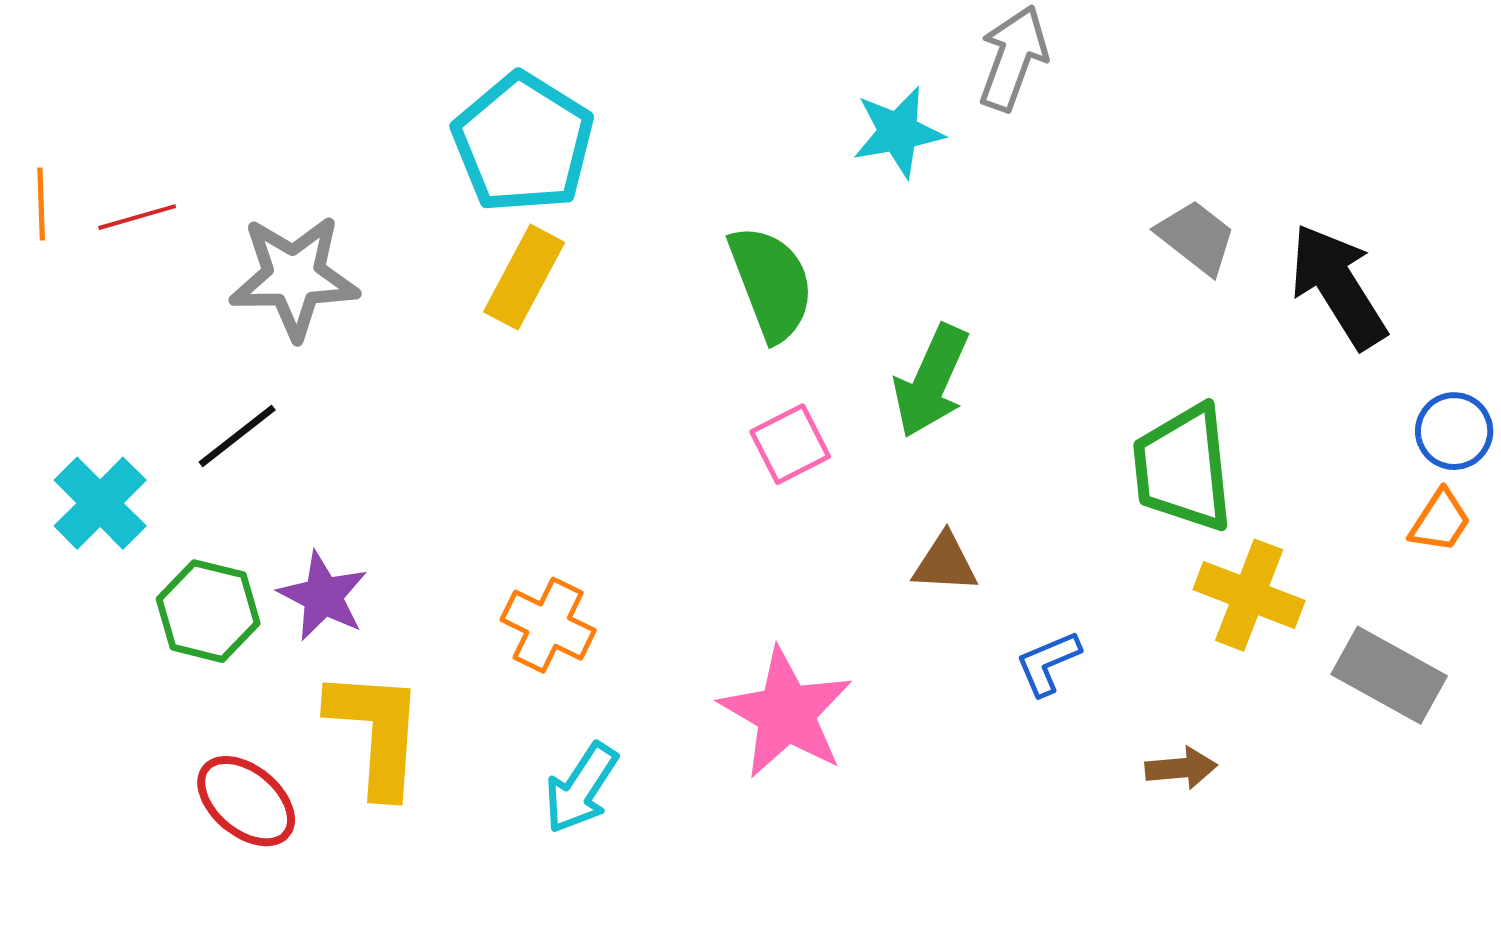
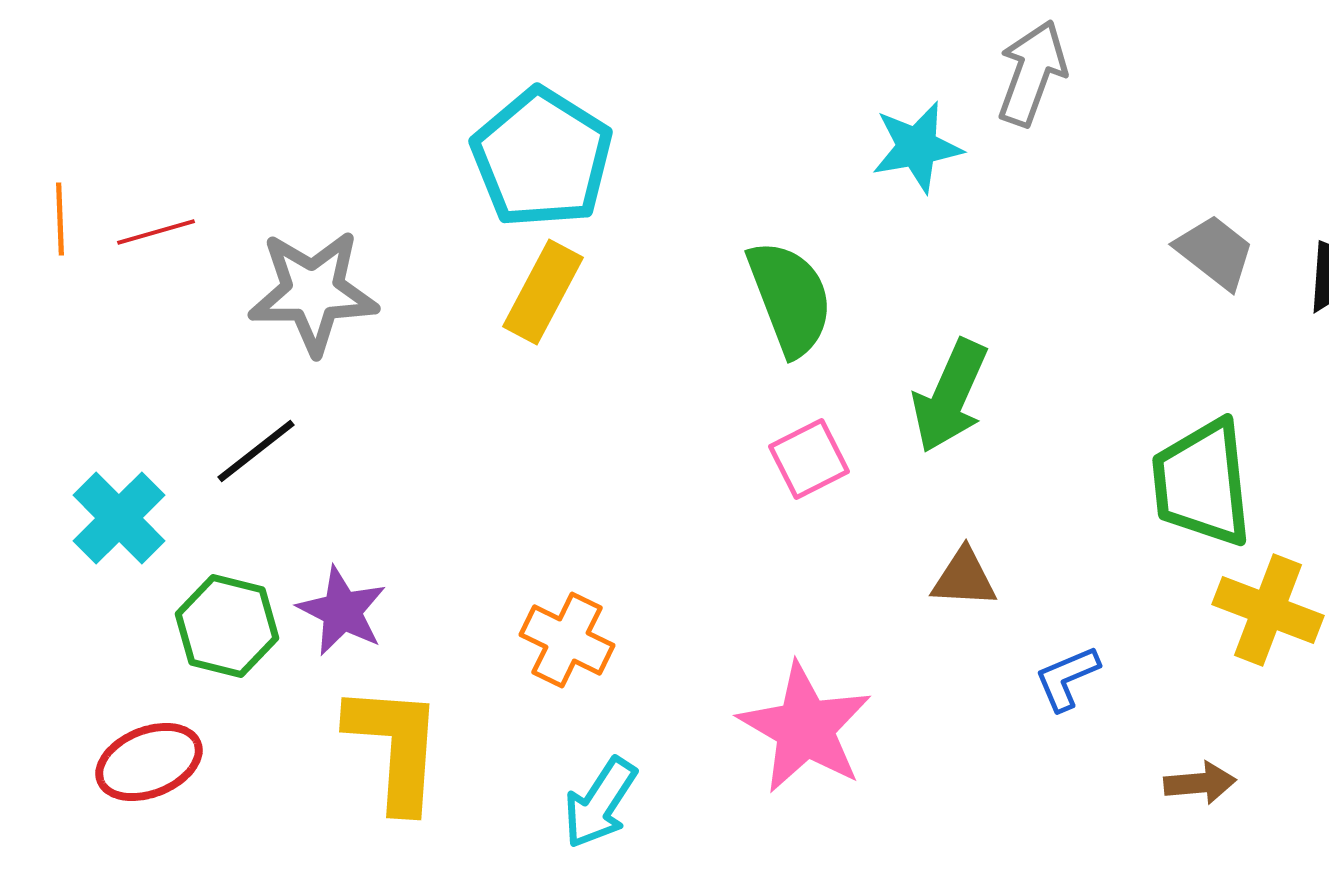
red ellipse: (246, 801) -> (149, 762), moved, turned -62

